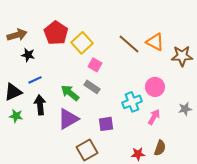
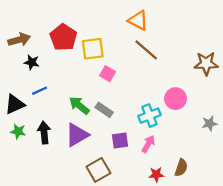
orange triangle: (155, 42) -> (138, 20), moved
yellow square: (82, 43) -> (93, 49), turned 35
gray rectangle: (92, 87) -> (104, 110), moved
black arrow: (40, 105) -> (44, 133), moved
pink arrow: (154, 117) -> (148, 144), moved

